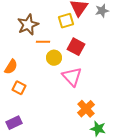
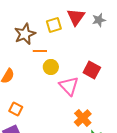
yellow square: (66, 21) -> (54, 25), moved
red square: (76, 47) -> (92, 70), moved
orange square: (19, 88) -> (16, 109), moved

